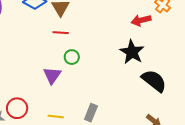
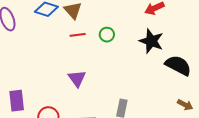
green circle: (72, 57) -> (107, 35), moved

